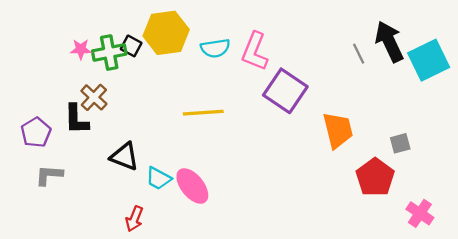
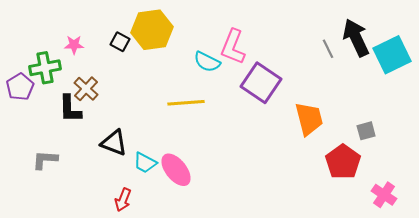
cyan semicircle: (215, 48) -> (207, 62), moved, turned 36
green cross: (109, 53) -> (45, 68), moved
purple pentagon: (36, 132) -> (20, 87), moved

